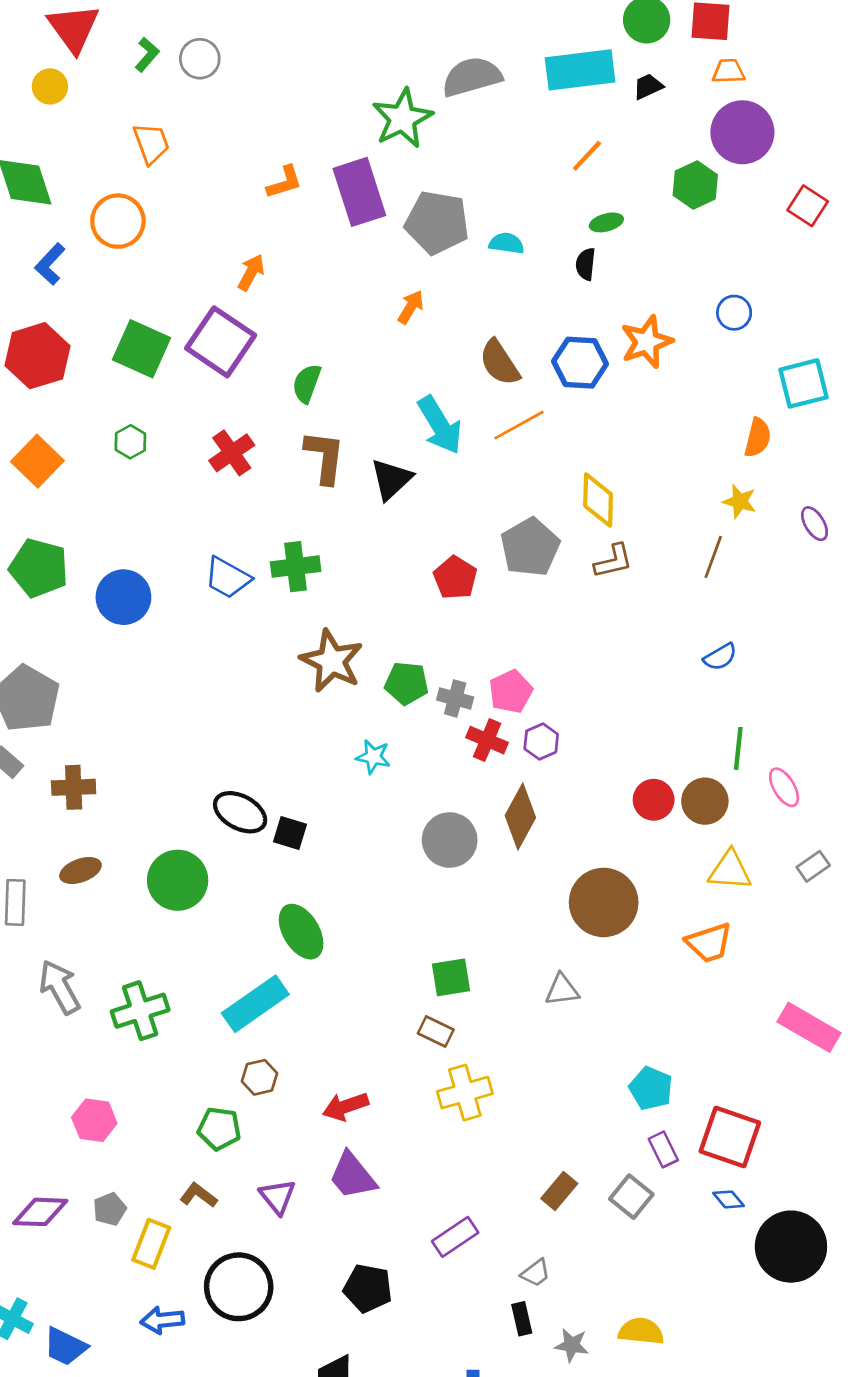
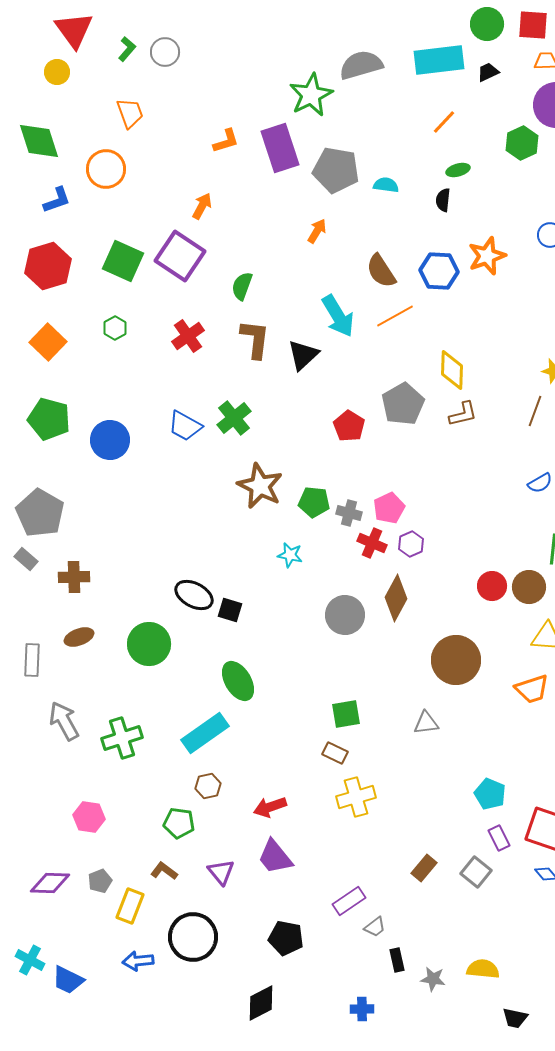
blue L-shape: (50, 264) -> (57, 200), turned -152
green cross: (296, 567) -> (234, 418), turned -32
gray trapezoid: (536, 1273) -> (375, 927), moved

